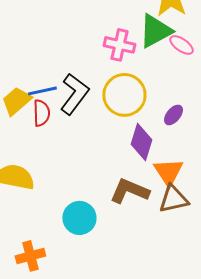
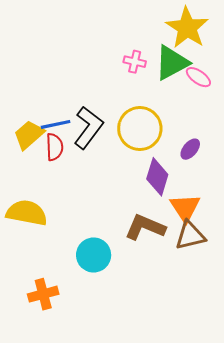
pink cross: (119, 45) -> (135, 62), moved, size x0.7

